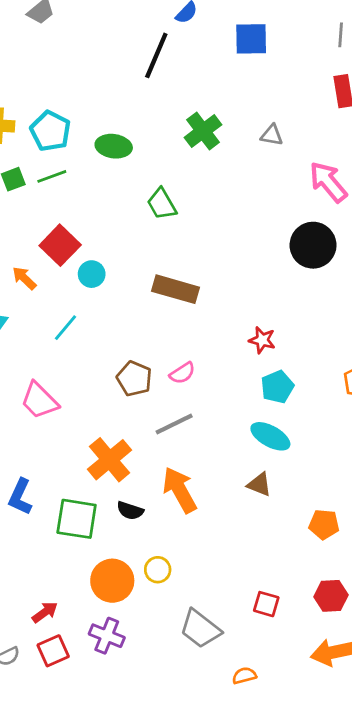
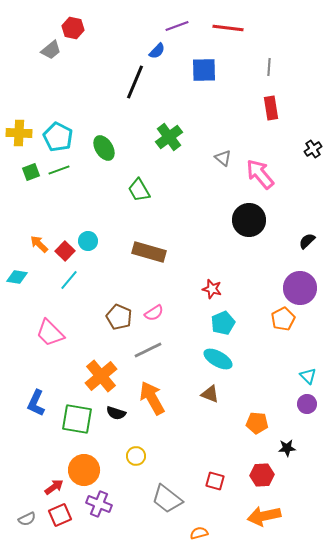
gray triangle: (272, 135) -> (223, 158), moved, turned 30
green ellipse: (114, 146) -> (104, 148), turned 50
red square: (60, 245) -> (65, 251), moved, size x0.7
orange circle: (112, 581) -> (84, 470), moved

